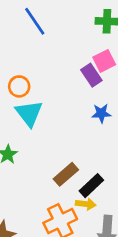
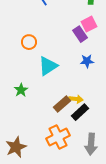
cyan triangle: (29, 113) -> (48, 66), moved, turned 35
yellow arrow: (86, 204) -> (76, 99), moved

